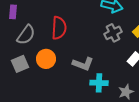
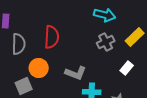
gray semicircle: (26, 35) -> (19, 44), turned -35
gray square: (20, 64) -> (24, 86), moved

